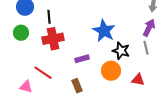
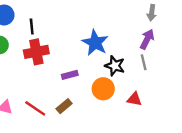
red line: (43, 73) -> (35, 108), moved
brown rectangle: (77, 86) -> (64, 106), turned 72

